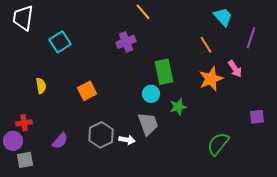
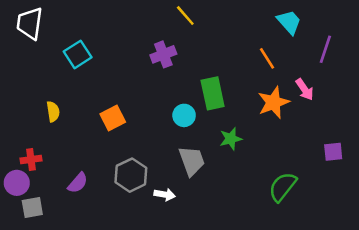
cyan circle: (151, 94) -> (184, 115), moved
white arrow: (127, 140) -> (165, 195), moved

